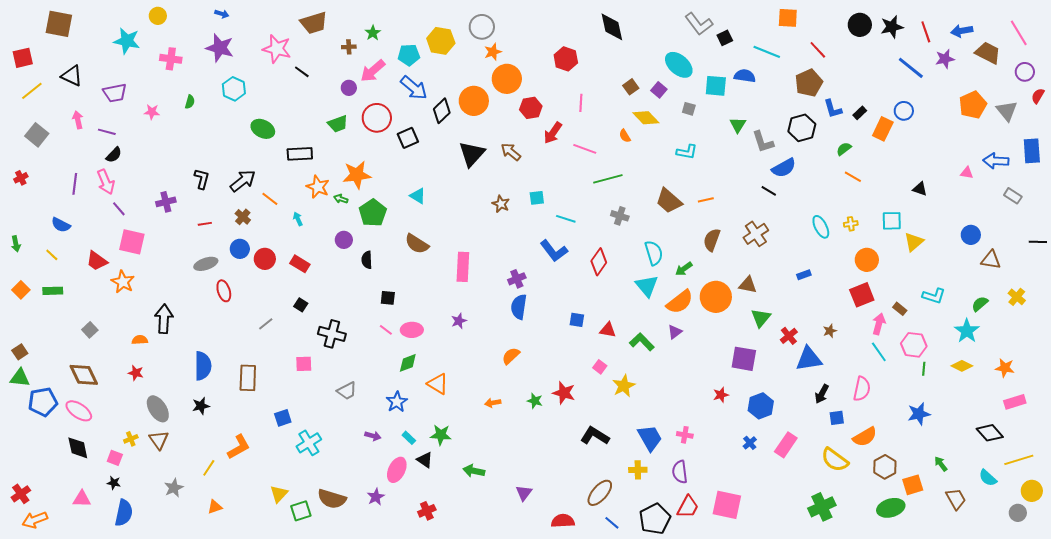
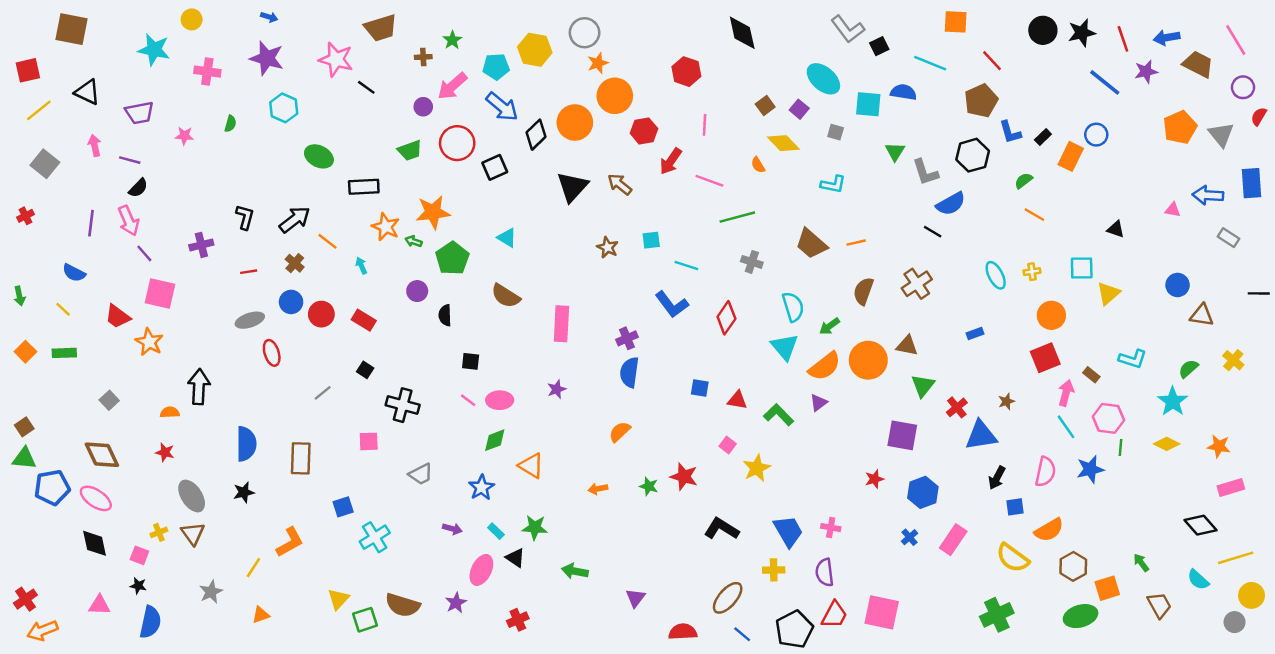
blue star: (919, 414) -> (1090, 469), moved

